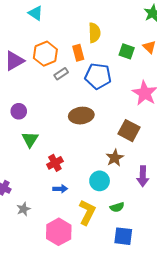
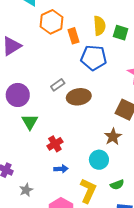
yellow semicircle: (94, 33) -> (100, 26), moved
orange hexagon: (45, 54) -> (51, 22), moved
gray rectangle: (61, 74) -> (58, 85), moved
purple circle: (19, 111) -> (18, 95), size x1.5

